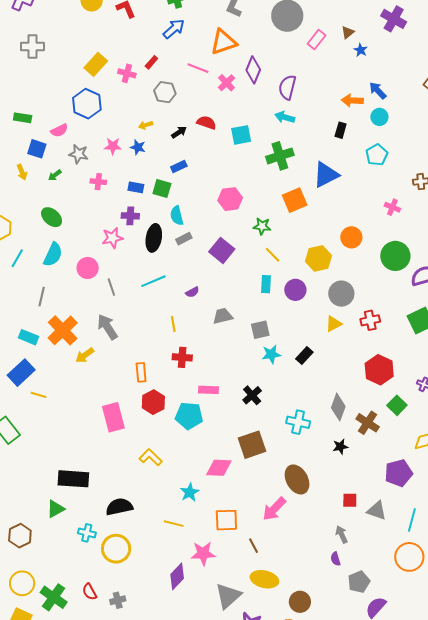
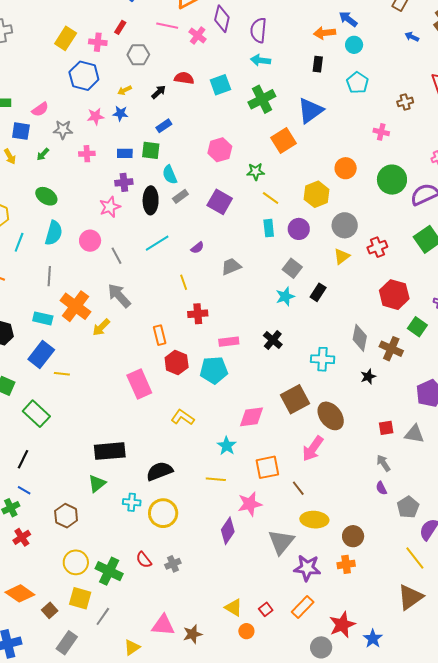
blue hexagon: (87, 104) -> (84, 76), moved
gray square: (260, 330) -> (292, 268), moved, turned -30
brown square: (252, 445) -> (295, 399), moved

